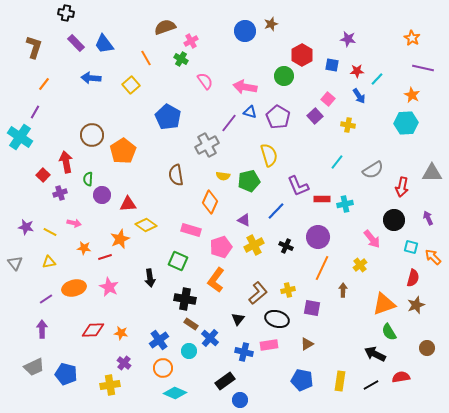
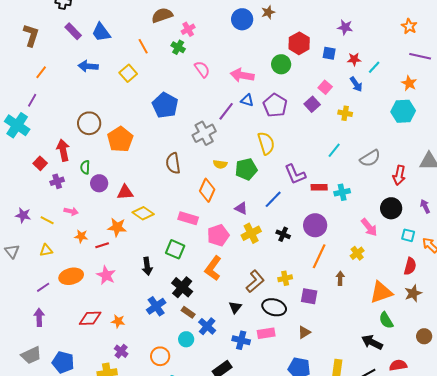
orange star: (120, 239) -> (117, 227), turned 30
black cross: (185, 299) -> (182, 287), turned 30
blue cross: (159, 340) -> (156, 306), moved

